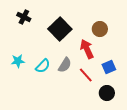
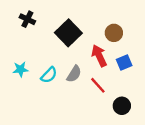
blue square: (109, 67) -> (124, 62), moved

